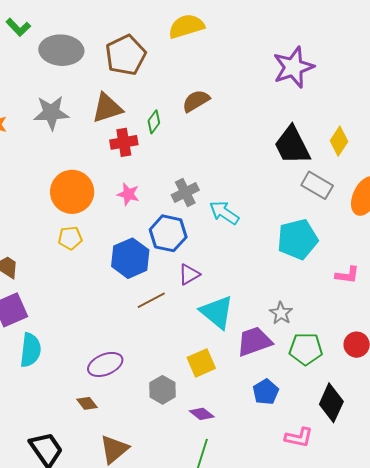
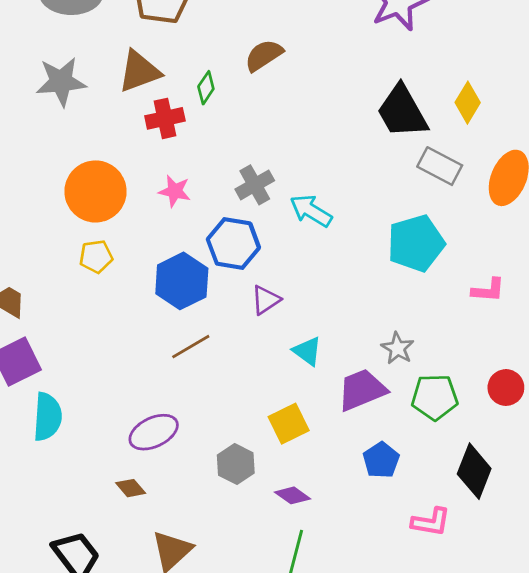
brown line: (151, 300) -> (191, 347), moved
cyan triangle: (217, 312) -> (307, 351), size x0.6

